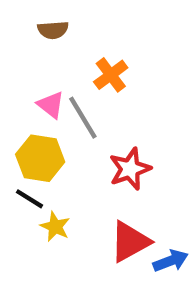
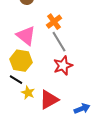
pink triangle: (51, 105) -> (26, 36), size x1.5
gray line: (83, 118) -> (59, 42), moved
red triangle: (130, 242) -> (49, 100), moved

